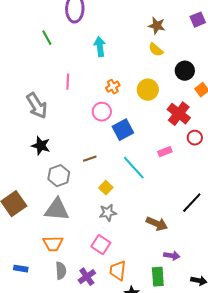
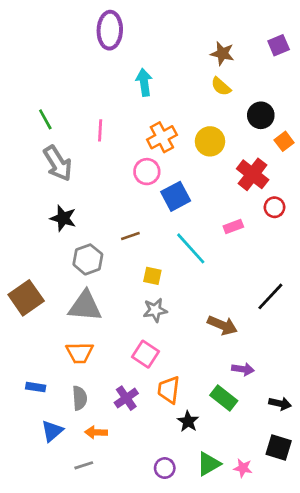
green line: (47, 38) -> (45, 119), moved
orange cross: (113, 87) -> (162, 137), size x1.5
yellow square: (106, 188) -> (152, 276), turned -32
gray semicircle: (61, 271) -> (80, 398), moved
green rectangle: (158, 277) -> (224, 398), turned -48

